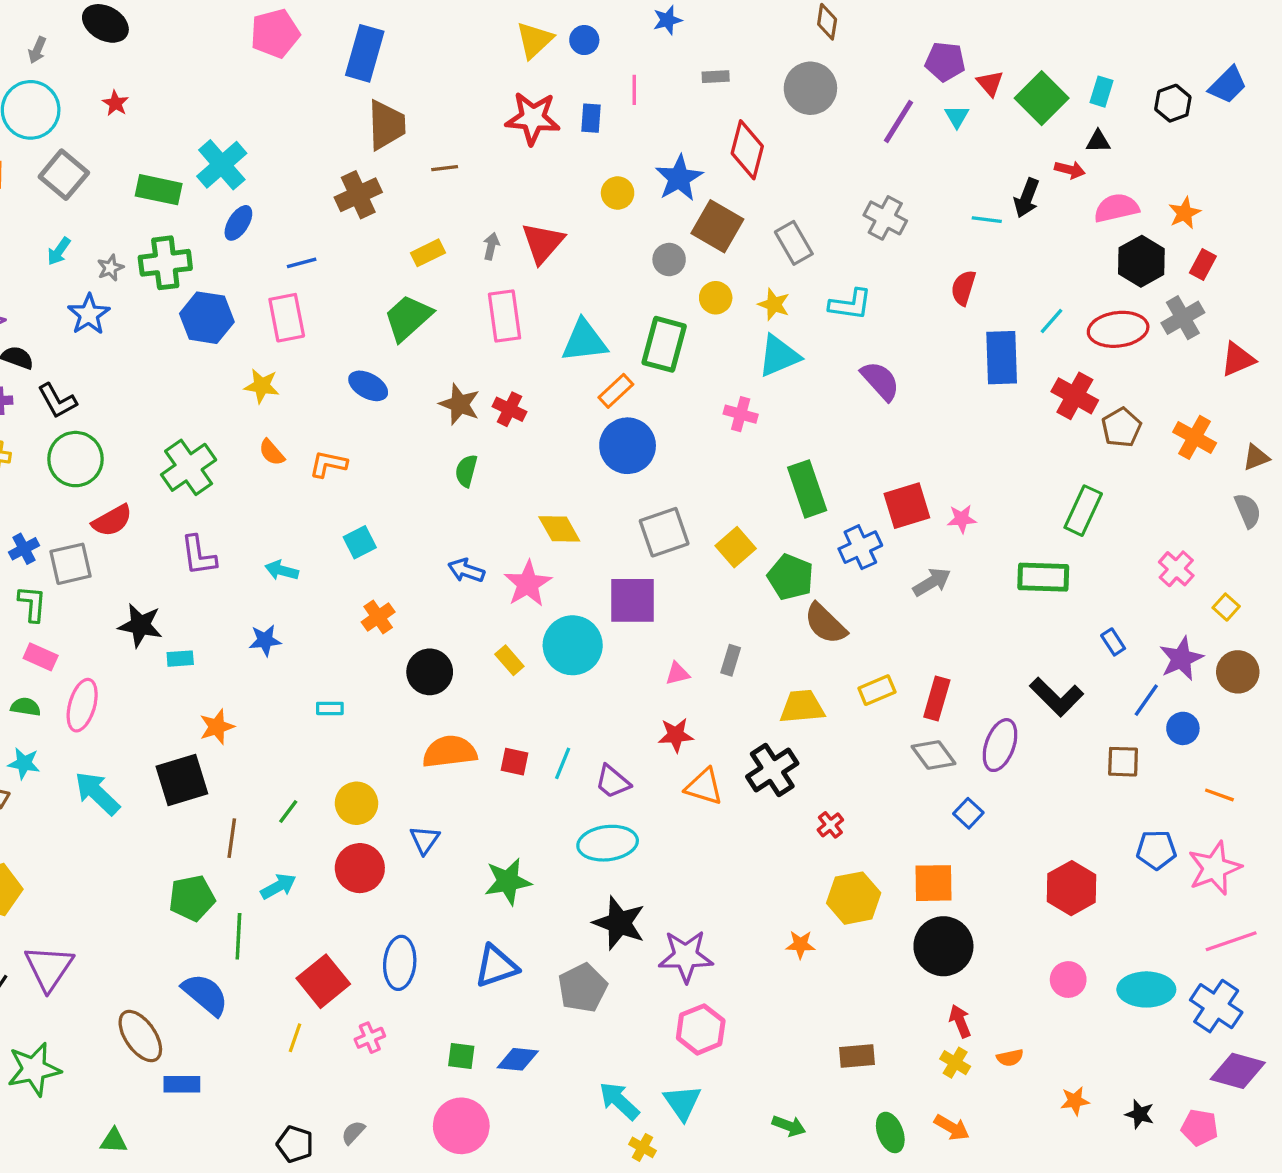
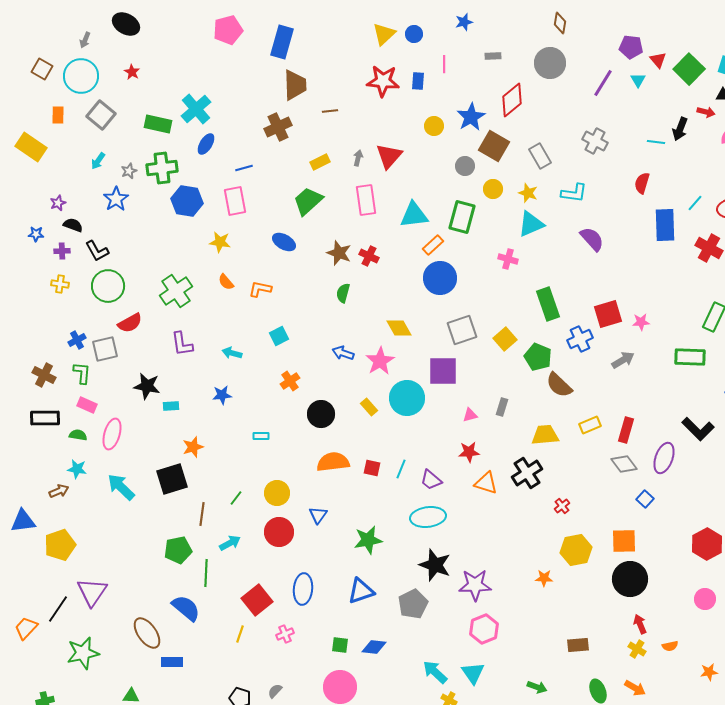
red diamond: (747, 150) -> (512, 100), turned 36

